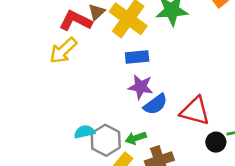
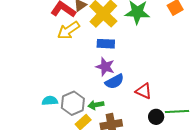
yellow arrow: (63, 51) -> (69, 30), moved
red triangle: (195, 111) -> (144, 91), size x0.7
cyan semicircle: (84, 132) -> (50, 101), moved

